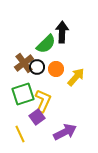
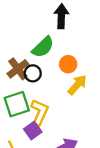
black arrow: (62, 32) -> (61, 16), moved
orange circle: (56, 69) -> (68, 64), moved

